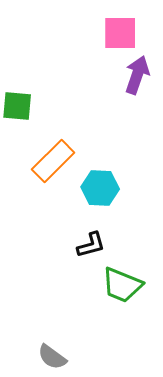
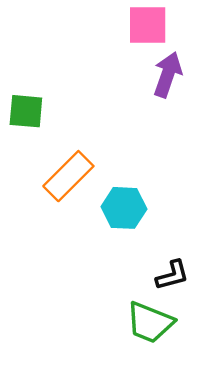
black L-shape: (91, 245) -> (172, 275), moved

